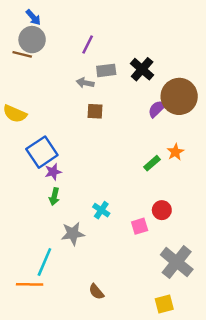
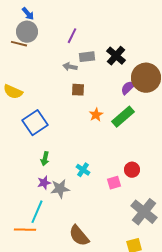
orange star: (175, 152) -> (96, 115), moved
green rectangle: (152, 163) -> (123, 117), moved, size x1.6
purple star: (53, 172) -> (44, 183), moved
brown semicircle: (96, 292) -> (79, 236), size x1.6

